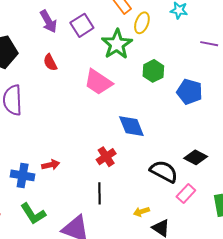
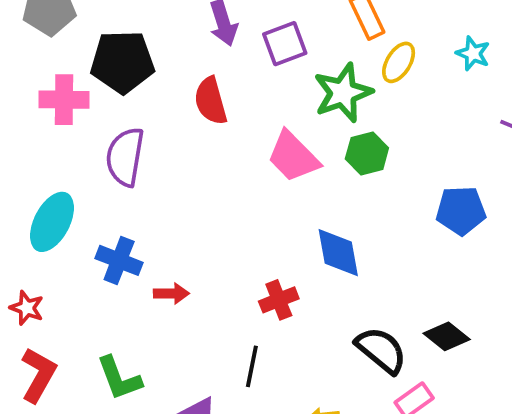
red semicircle: (50, 62) -> (211, 101), size x1.4
green hexagon: (153, 71) -> (367, 153), moved
blue pentagon: (190, 92) -> (461, 211), turned -30
blue cross: (23, 175) -> (119, 260), moved

